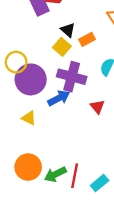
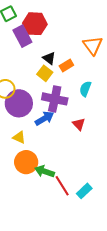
orange circle: (28, 167) -> (26, 162), moved
green arrow: (55, 174) -> (44, 171), moved, turned 48
red line: (75, 176) -> (62, 186), turned -40

